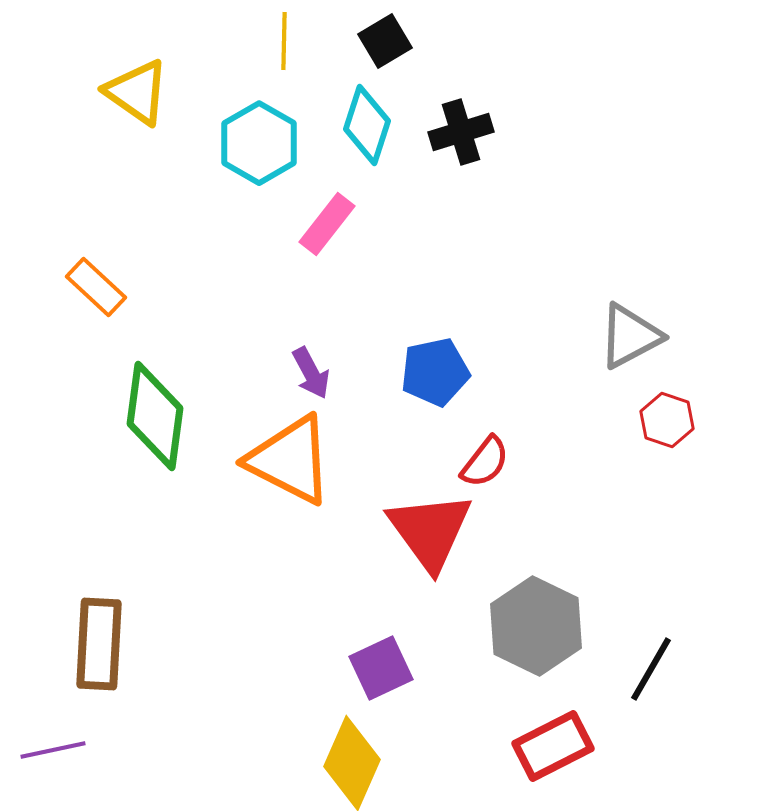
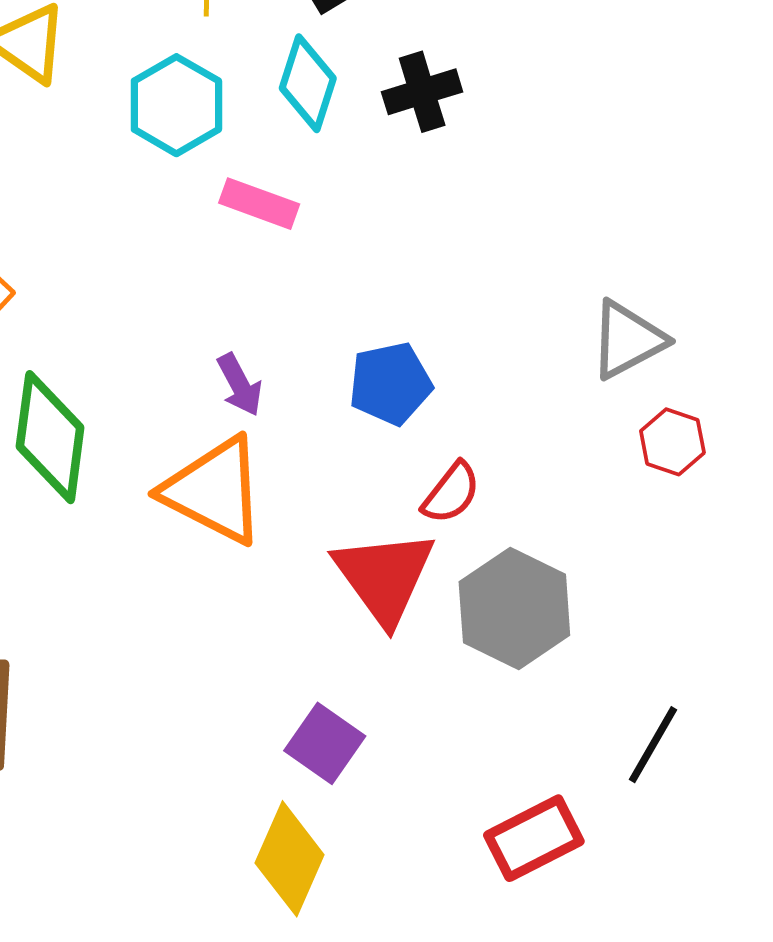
pink rectangle: (327, 224) -> (259, 204), turned 72
gray hexagon: (536, 626) -> (514, 608), moved
purple square: (381, 668) -> (325, 743), turned -30

